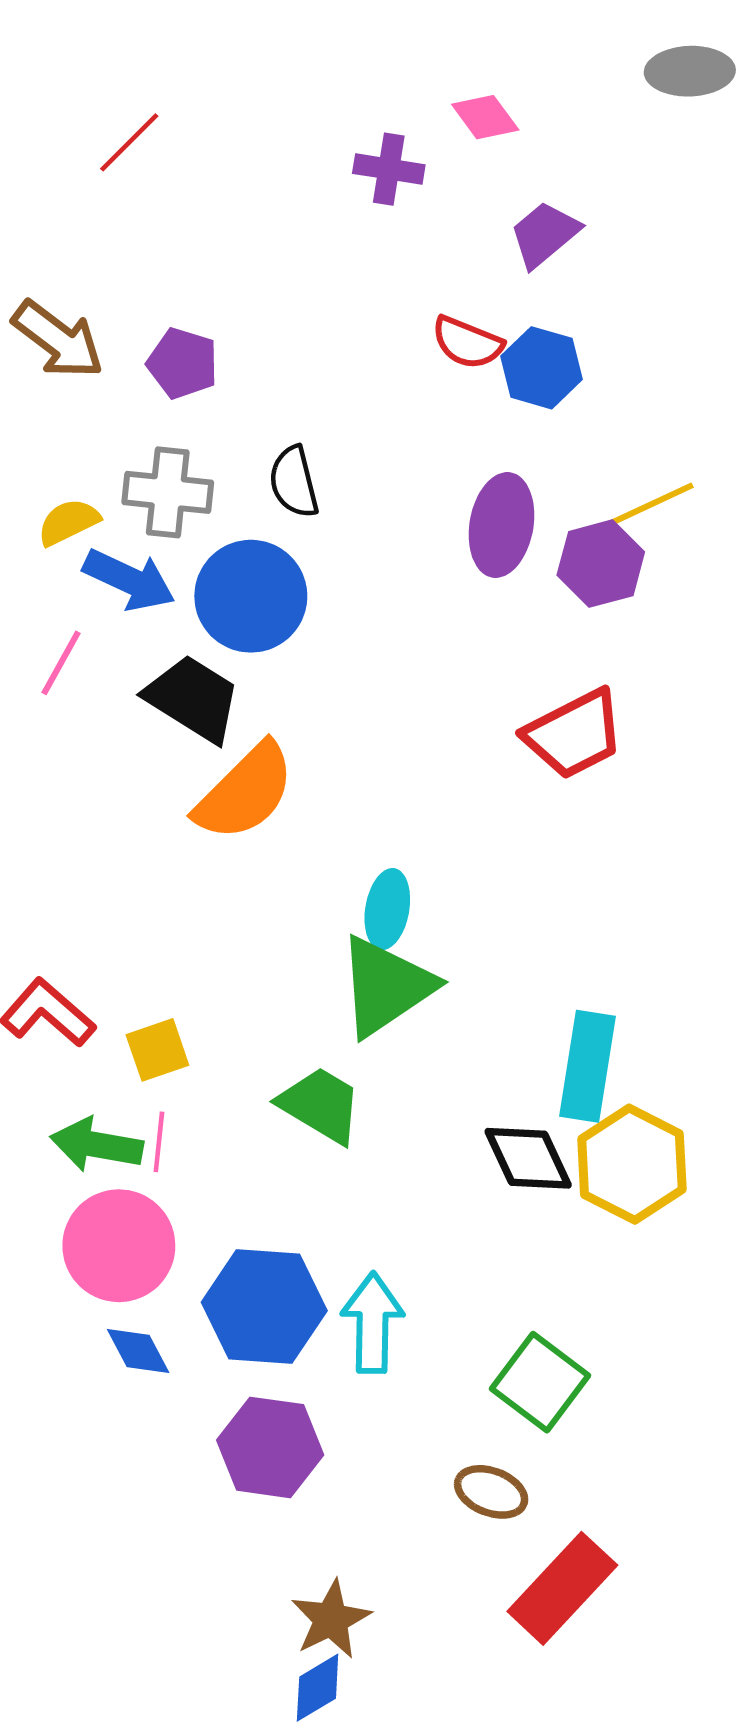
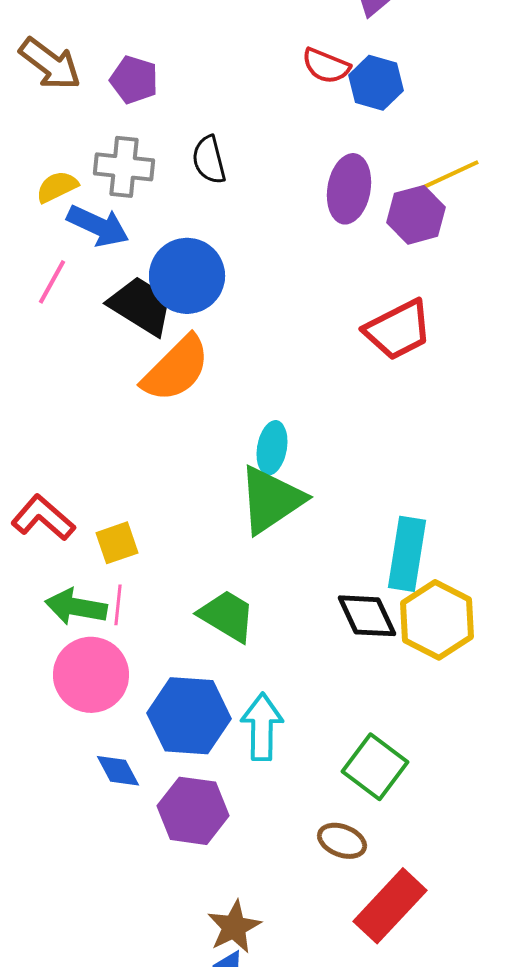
blue circle: (251, 596) -> (187, 276), moved
green trapezoid: (321, 1105) -> (227, 616), moved
blue diamond: (138, 1351) -> (118, 771), moved

